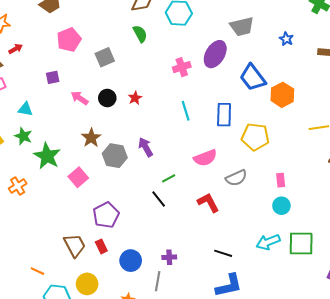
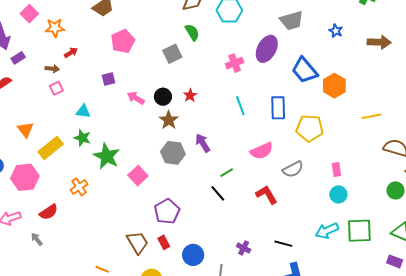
gray square: (105, 57) -> (172, 54), moved
brown star: (91, 138) -> (169, 120), moved
purple cross: (169, 257) -> (244, 248), moved, turned 32

